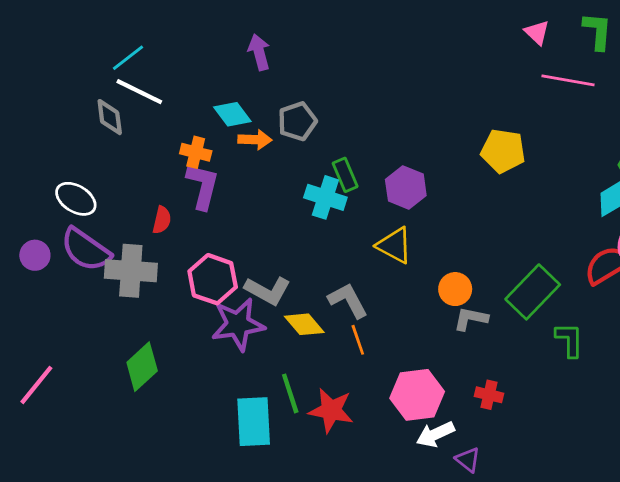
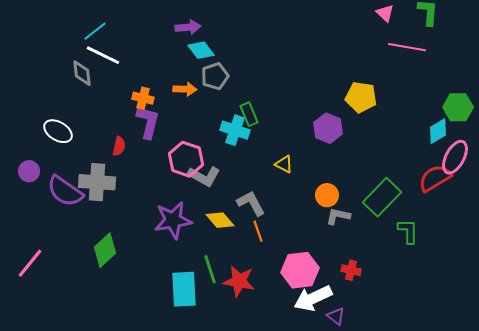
purple arrow: (259, 52) -> (188, 27), turned 100
cyan diamond: (232, 114) -> (201, 50), moved
purple hexagon: (406, 188) -> (328, 128), moved
yellow triangle: (395, 245) -> (284, 164), size x0.7
purple semicircle: (86, 250) -> (65, 191), moved
pink hexagon: (213, 279) -> (186, 159), moved
gray L-shape: (268, 290) -> (204, 176), moved
white arrow: (435, 434) -> (313, 298), size x1.4

